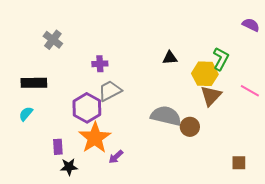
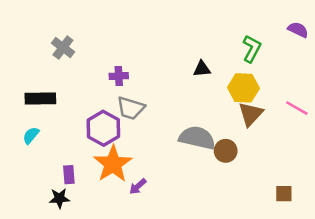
green L-shape: (221, 59) -> (252, 49), moved
gray trapezoid: (110, 91) -> (131, 108), turned -135
black star: (69, 167) -> (59, 198), moved

